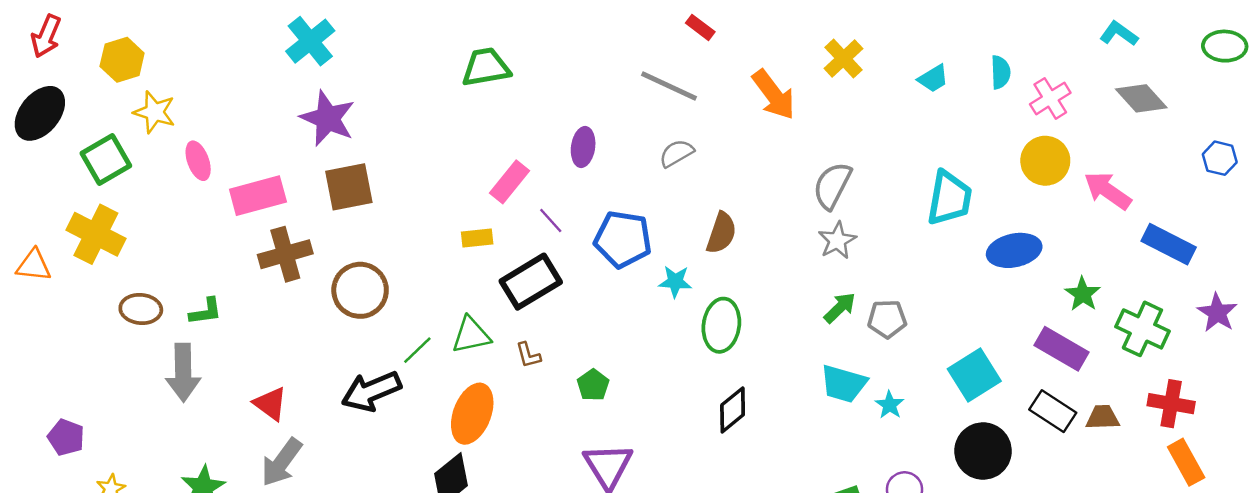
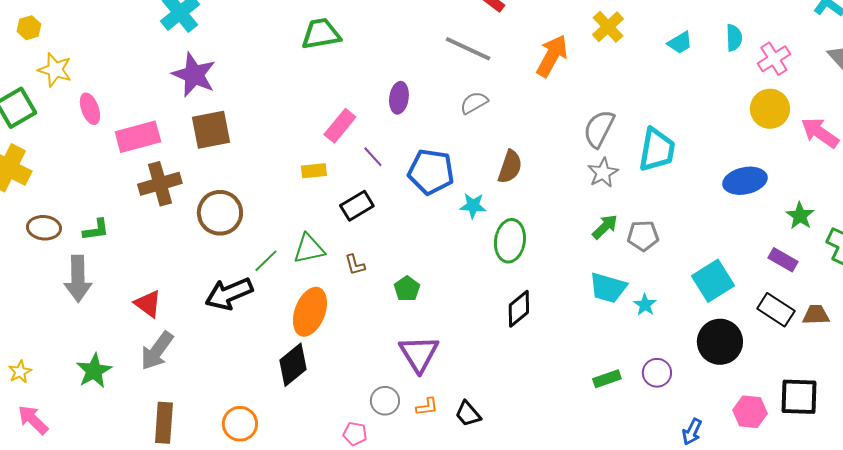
yellow hexagon: (122, 60) -> (29, 28), size x0.7
orange arrow: (774, 95) -> (552, 56), turned -114
cyan trapezoid: (949, 198) -> (657, 150), moved
black rectangle: (531, 282) -> (357, 206), size x0.7
purple rectangle: (1062, 349) -> (783, 260), size x0.7

